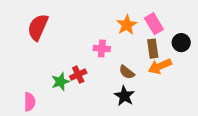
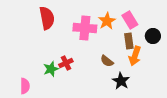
red semicircle: (38, 27) -> (47, 18), moved, turned 145
pink cross: (102, 49) -> (85, 28), moved, size x1.6
orange arrow: (160, 66) -> (135, 56), turned -48
black star: (124, 96) -> (121, 81), moved

